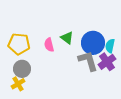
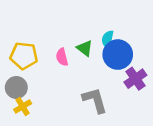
cyan semicircle: (110, 46) -> (108, 39), moved
gray L-shape: (88, 61) -> (95, 100), moved
gray circle: (22, 69) -> (16, 87), moved

